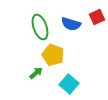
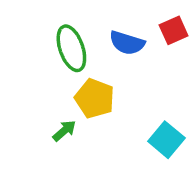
cyan square: (69, 84) -> (166, 140), moved

